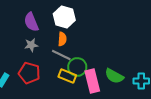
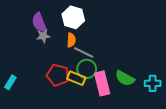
gray star: (31, 45) -> (43, 36), moved
gray line: (61, 55) -> (84, 52), moved
red pentagon: (29, 73) -> (58, 75), moved

